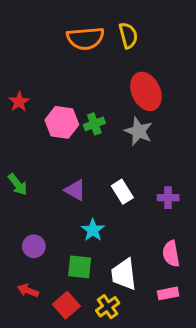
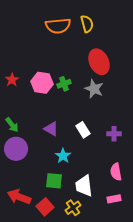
red star: (19, 102) -> (12, 80), moved
purple circle: (34, 246) -> (16, 149), moved, size x1.5
red arrow: (28, 291) -> (19, 197), size x1.6

